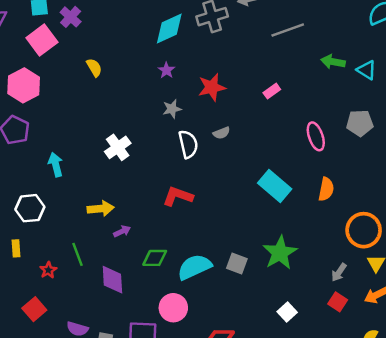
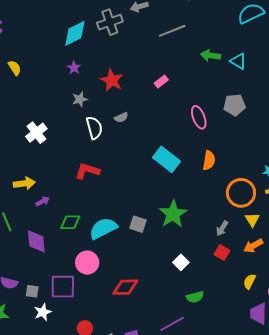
red star: (212, 87) -> (112, 80), turned -30

